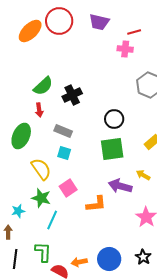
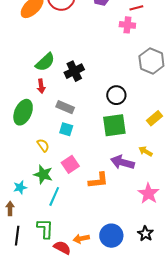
yellow semicircle: (41, 169) -> (43, 145), size x0.6

